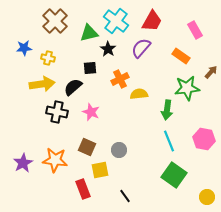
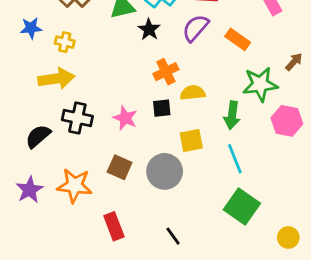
orange rectangle: (181, 56) -> (238, 39), moved
black square: (90, 68) -> (162, 108), moved
black semicircle: (73, 87) -> (38, 136), moved
pink hexagon: (204, 139) -> (287, 121), moved
gray circle: (119, 150) -> (165, 171), size x1.6
yellow square: (100, 170) -> (191, 141), moved

